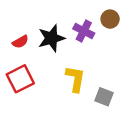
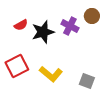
red semicircle: (20, 42) -> (21, 25), moved
yellow L-shape: (75, 79) -> (51, 74), moved, turned 120

